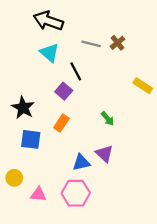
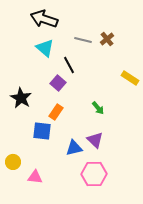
blue square: (31, 139) -> (42, 131), moved
pink hexagon: (76, 193) -> (94, 174), moved

